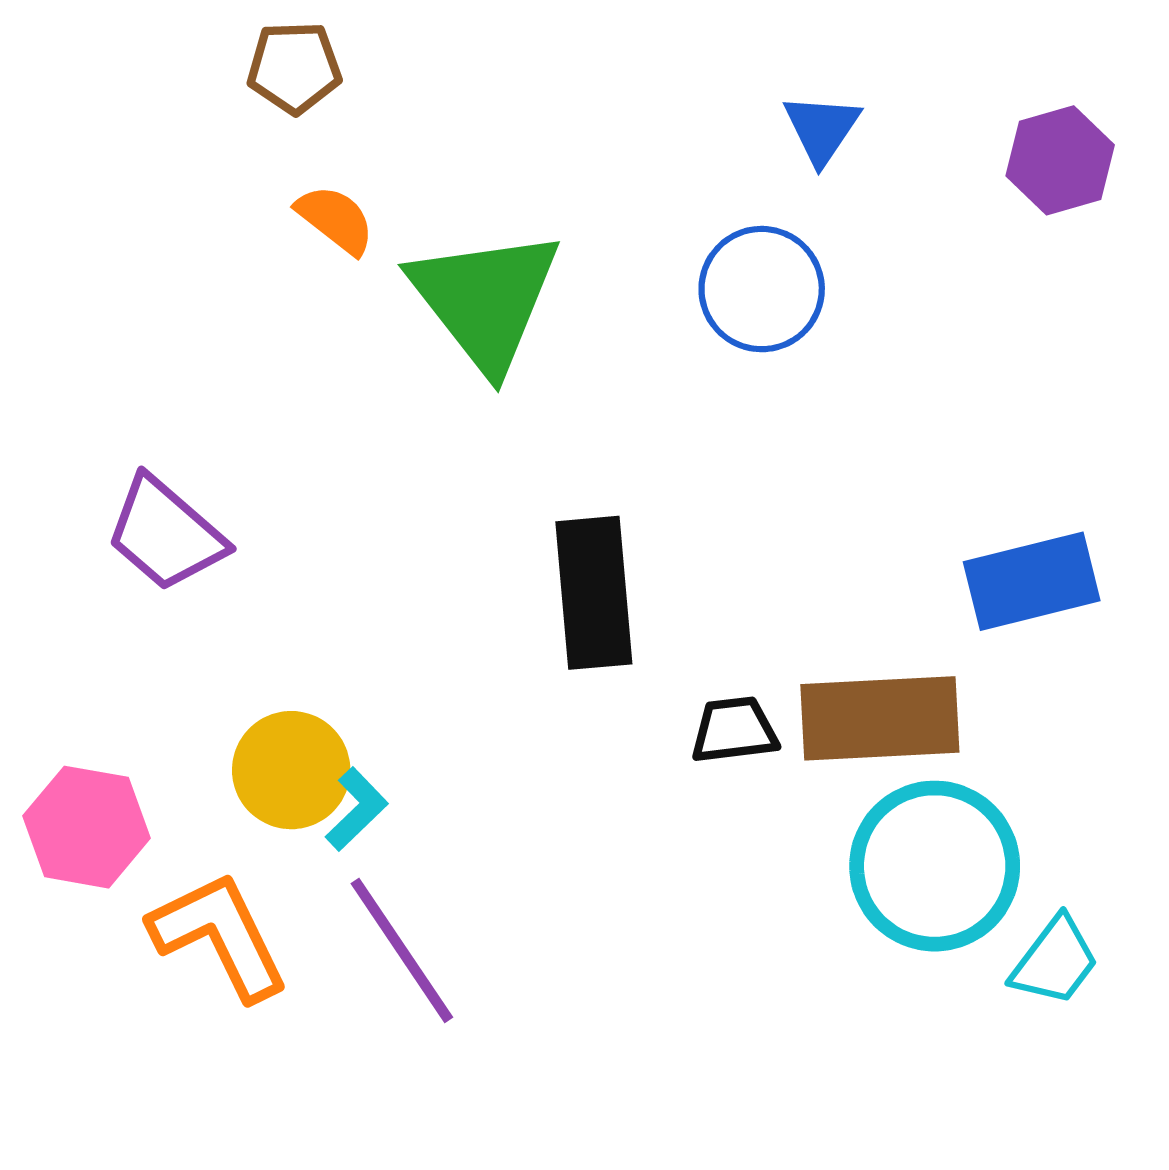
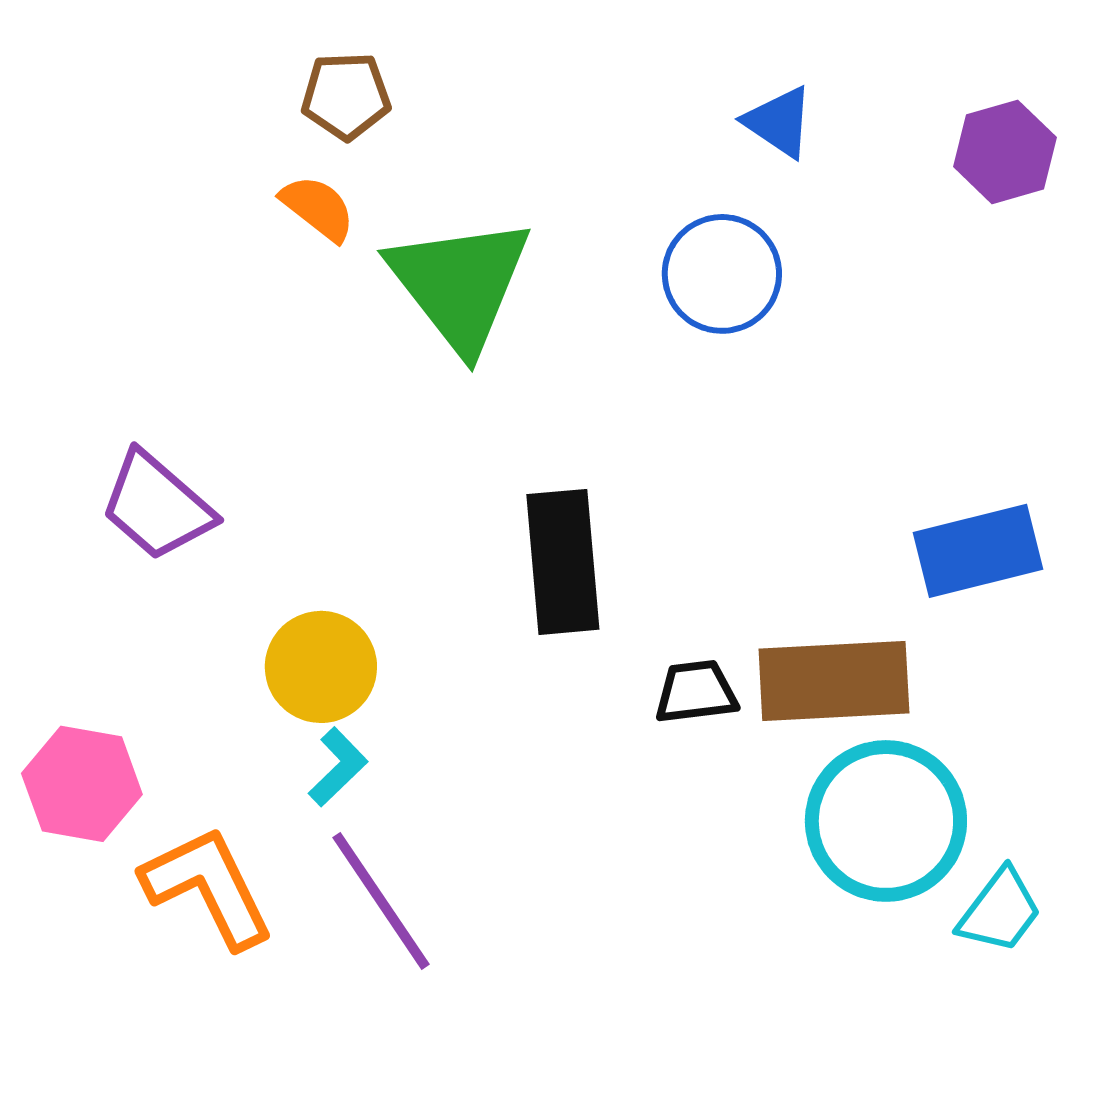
brown pentagon: (294, 68) -> (346, 96), moved
blue triangle: (822, 129) -> (779, 122), turned -30
yellow circle: (291, 770) -> (321, 667), moved

